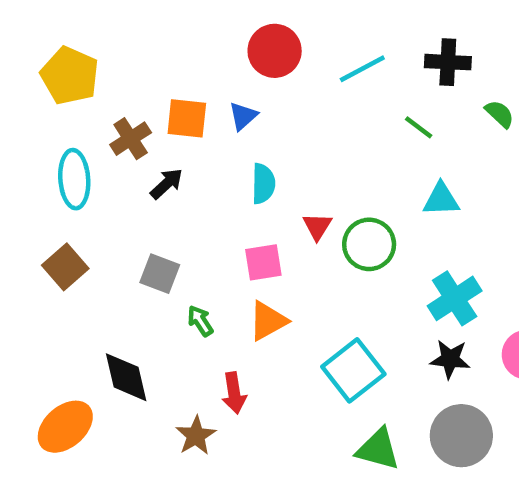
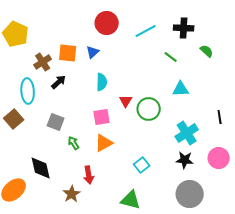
cyan ellipse: (74, 179) -> (28, 91), moved
cyan square: (353, 370) -> (142, 165), size x0.6
green triangle: (378, 449) -> (131, 200), moved

